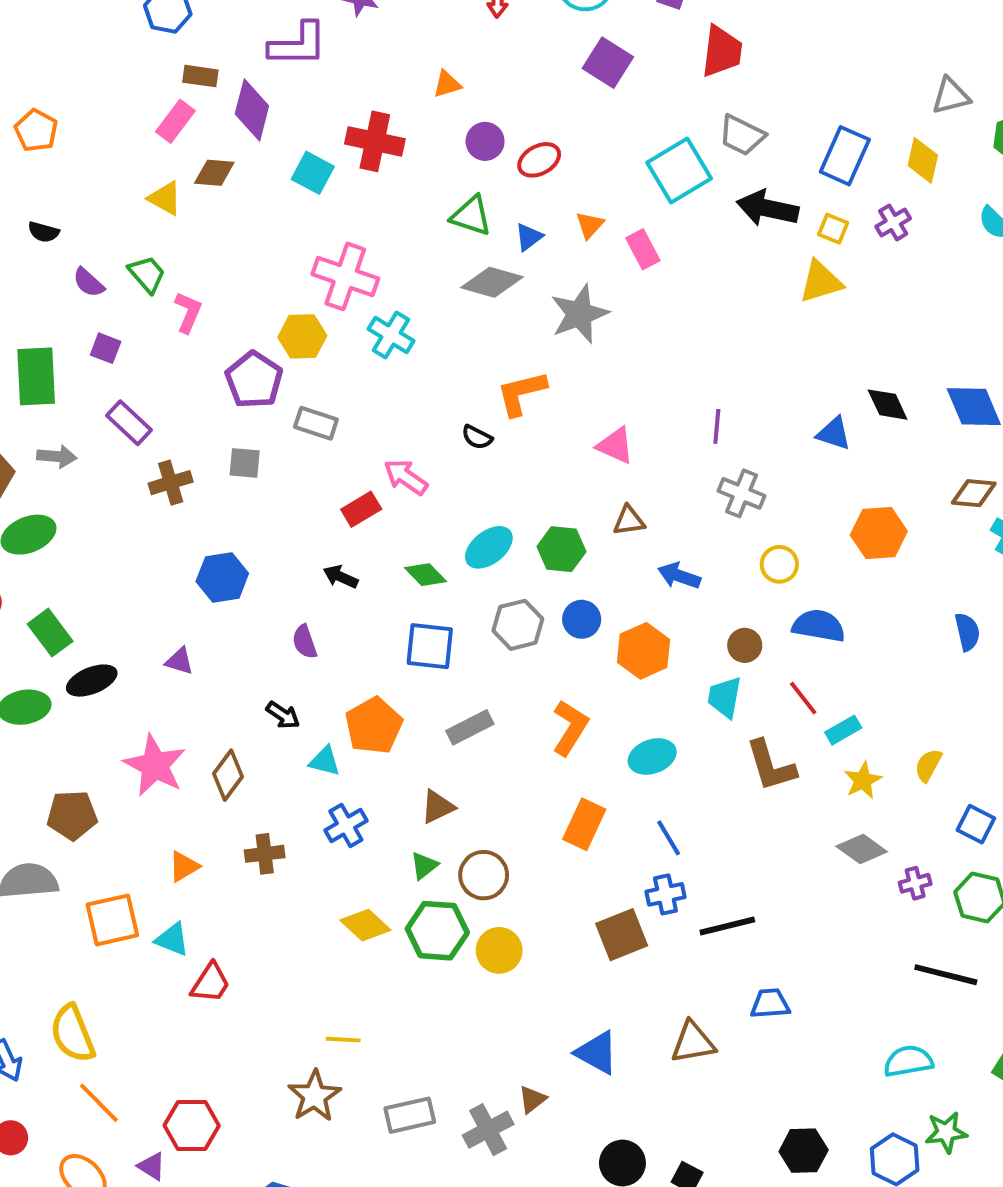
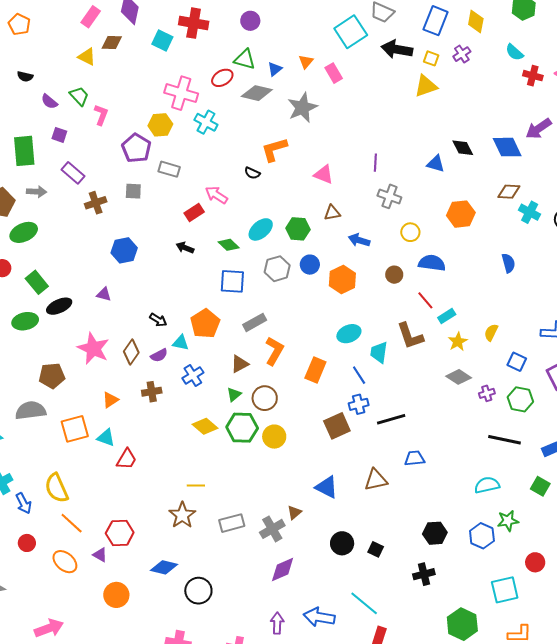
red ellipse: (539, 160) -> (222, 78), moved
purple semicircle: (305, 642) -> (159, 355), moved, turned -96
cyan trapezoid: (725, 697) -> (379, 352), moved
orange L-shape: (570, 728) -> (274, 351), moved

